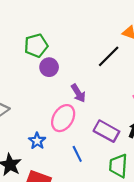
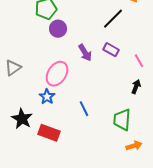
pink ellipse: (63, 118) -> (57, 74), moved
purple rectangle: (106, 131) -> (111, 50), moved, size x0.7

